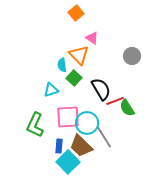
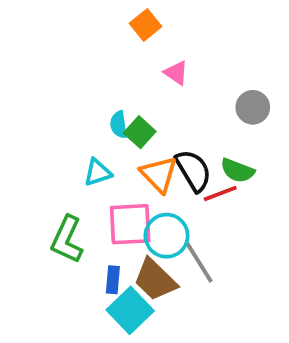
orange triangle: (79, 55) -> (159, 174), moved
green square: (74, 78) -> (140, 132), moved
green semicircle: (127, 108) -> (237, 171), moved, turned -36

